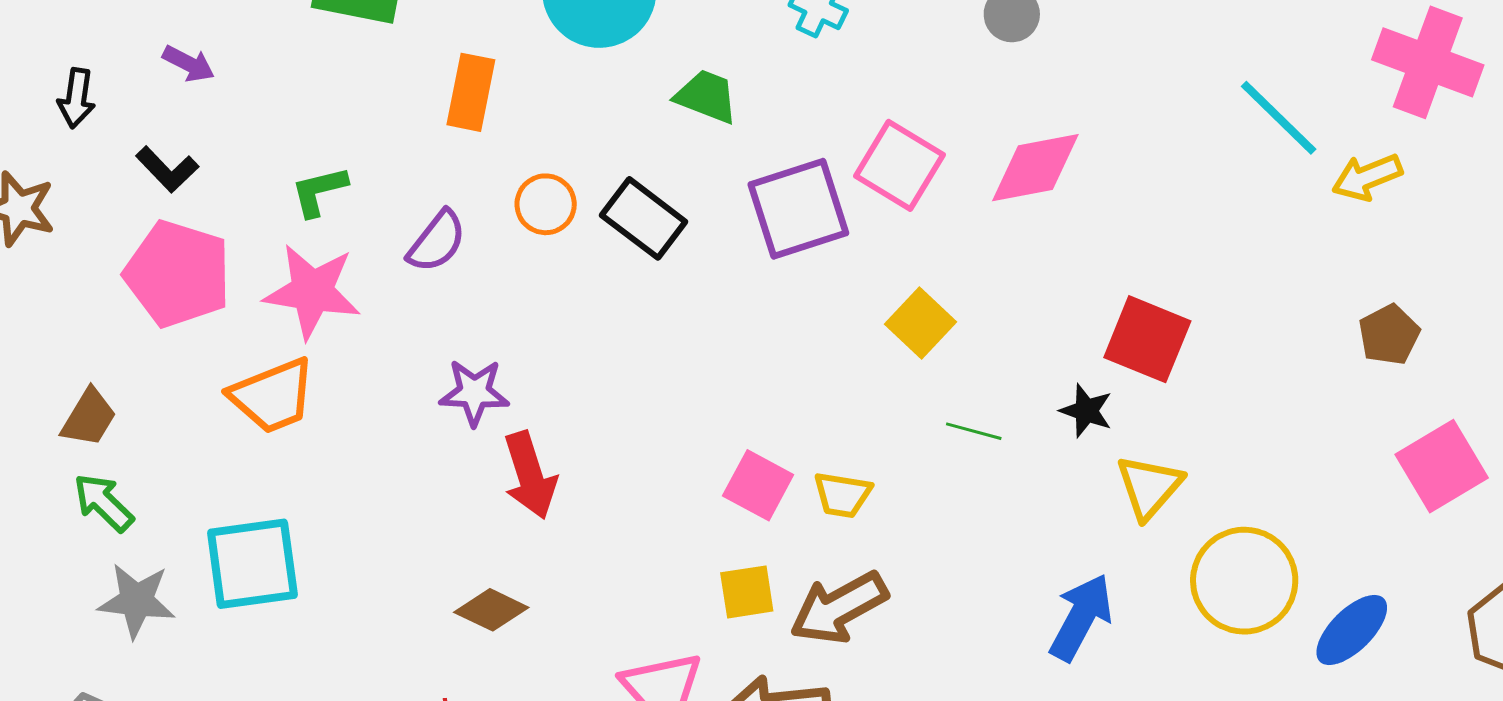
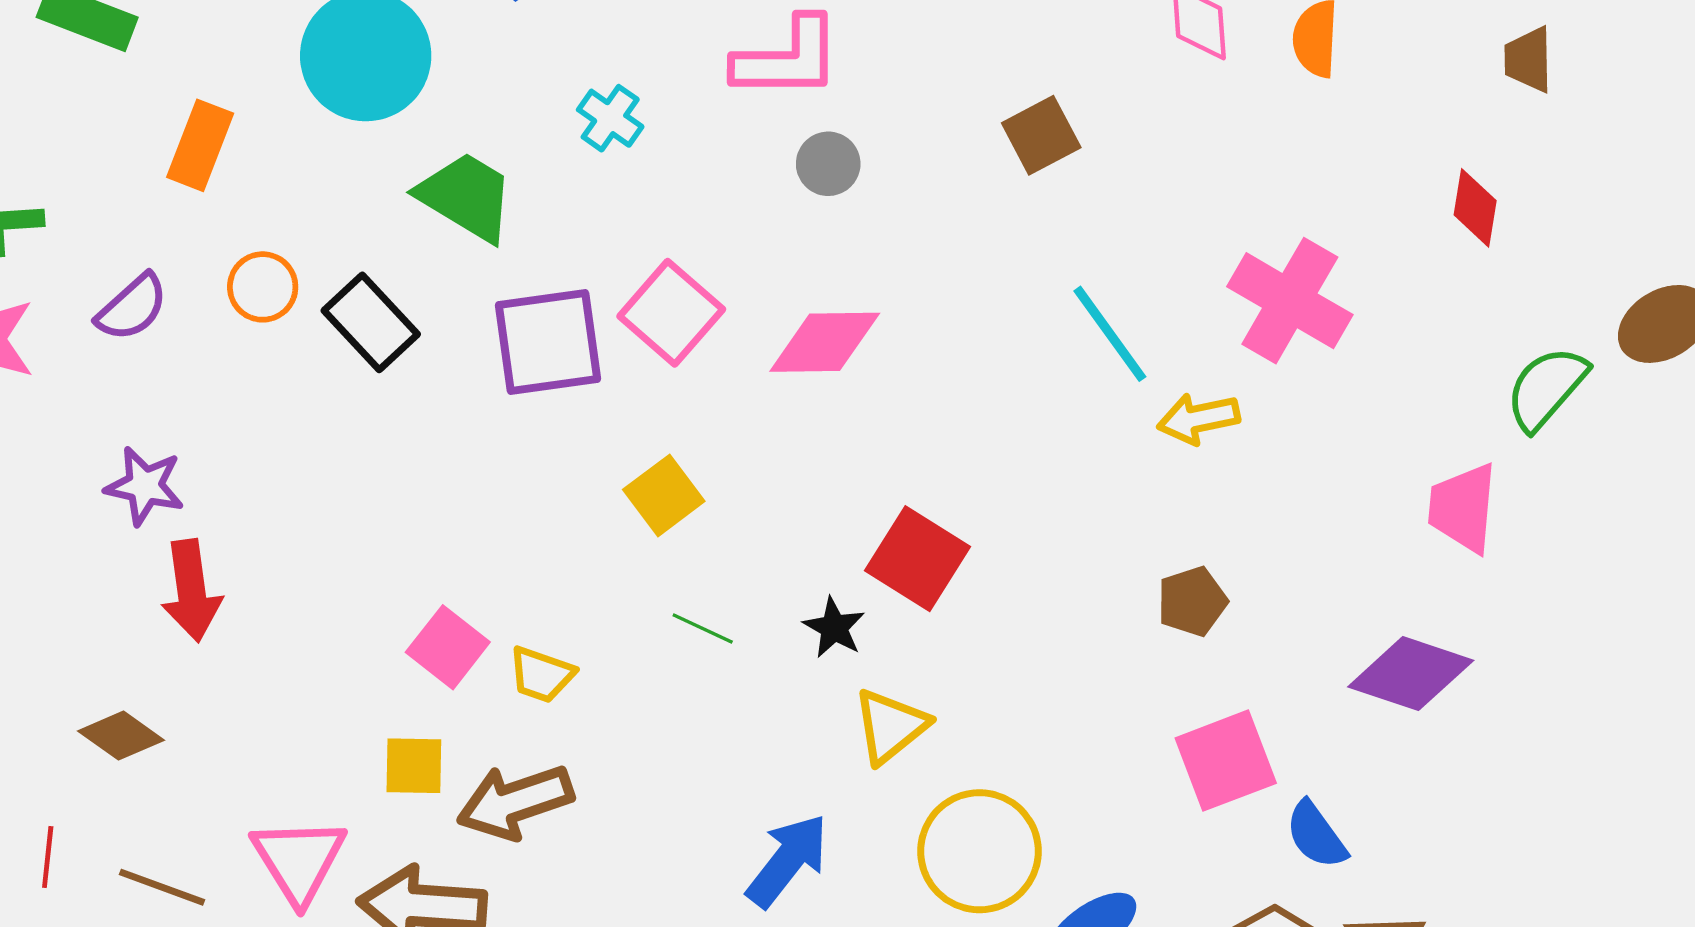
green trapezoid: (707, 96) -> (466, 197), size x1.4

